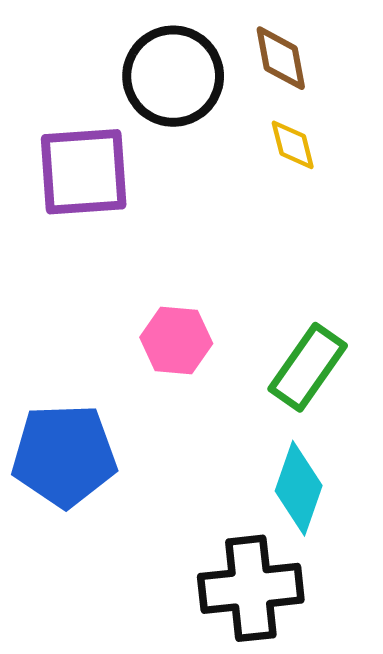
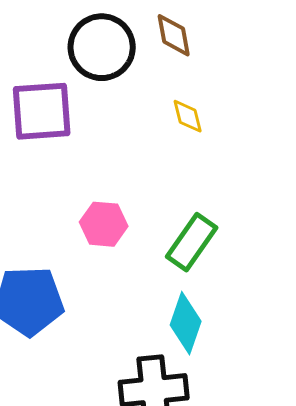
yellow diamond: (293, 145) -> (188, 116), moved

